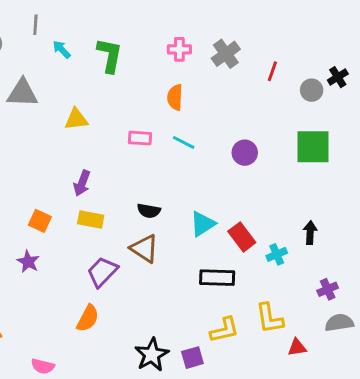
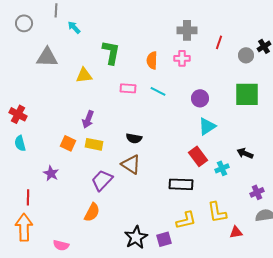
pink cross: (179, 49) -> (182, 58), moved
gray cross: (226, 54) -> (187, 30), turned 36
green L-shape: (110, 55) -> (111, 52), moved
orange square: (40, 221) -> (68, 143), moved
cyan triangle: (203, 224) -> (207, 126), moved
black arrow: (310, 233) -> (245, 153), turned -70

